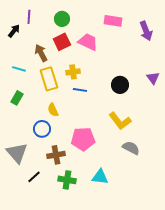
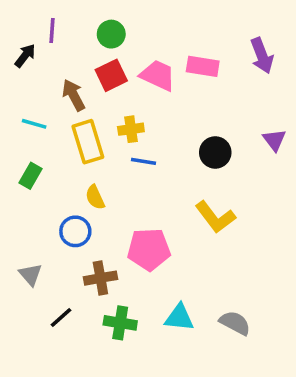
pink rectangle: (113, 21) -> (203, 66), moved
gray semicircle: (131, 148) -> (235, 323), moved
gray triangle: (17, 153) -> (30, 274), size x0.6

